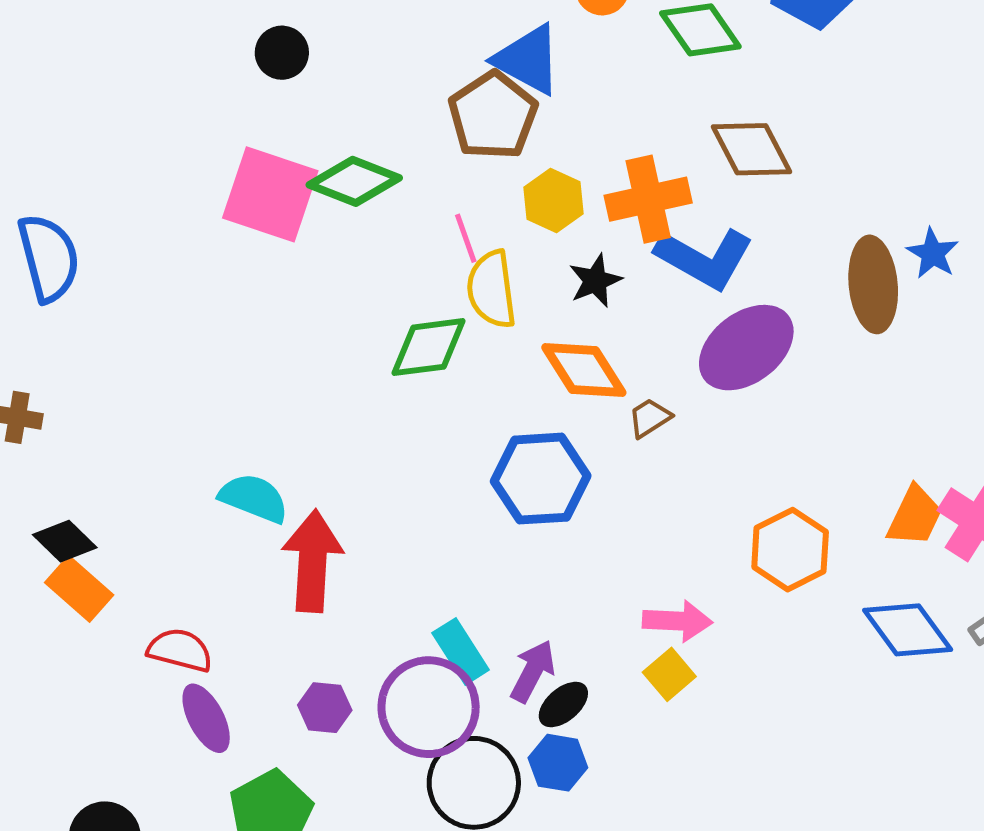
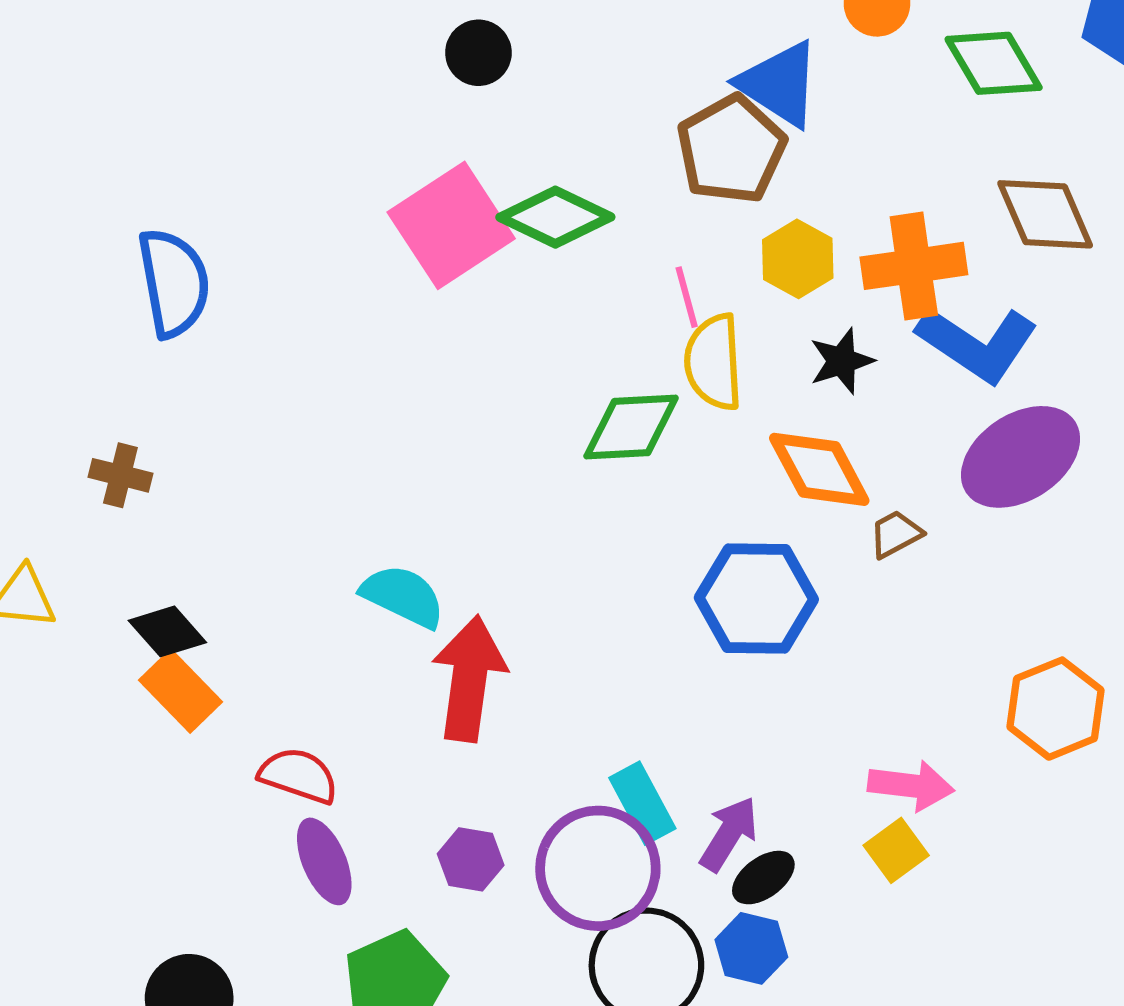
pink square: (270, 194) -> (451, 225), turned 34

